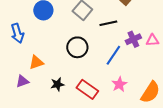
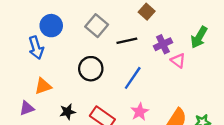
blue arrow: (17, 33) -> (36, 48), moved
purple cross: (133, 39) -> (163, 44), moved
pink triangle: (152, 40) -> (178, 61), turned 40

